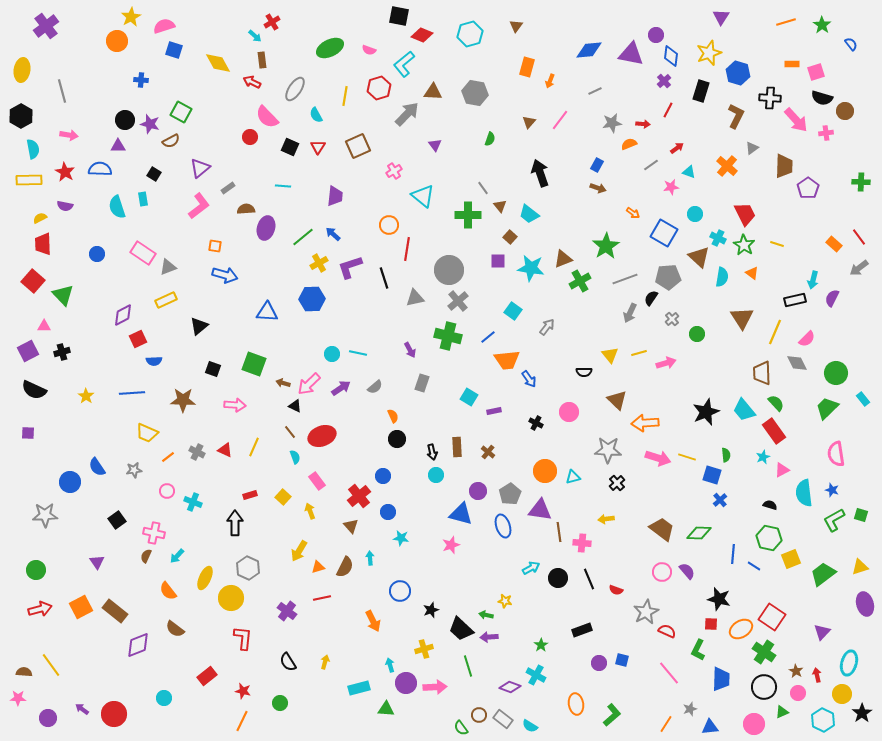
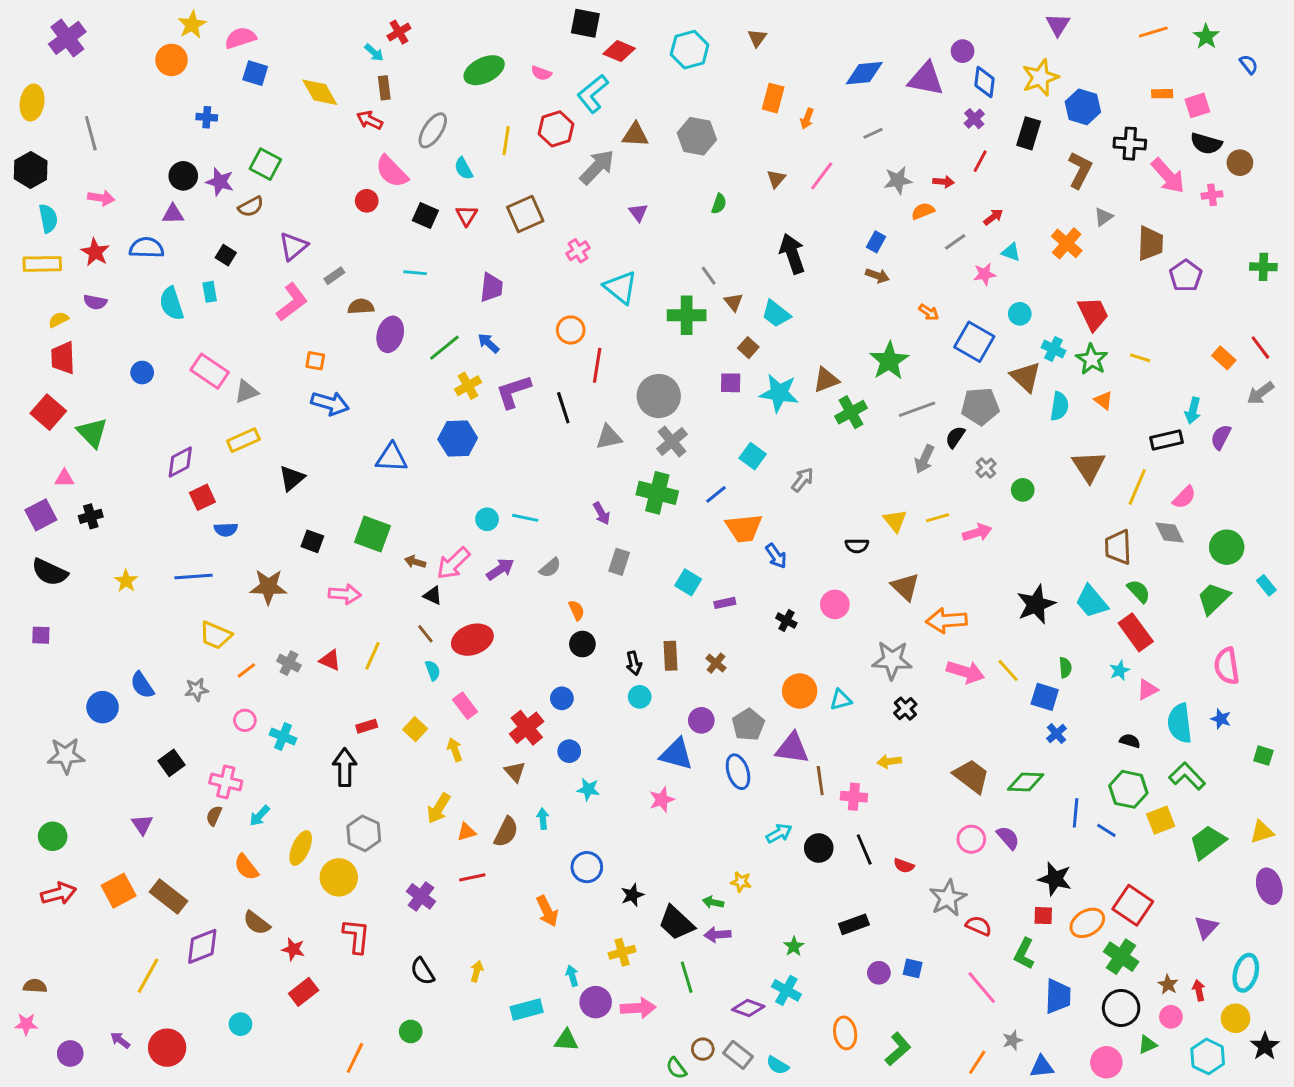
yellow line: (687, 457) -> (1008, 670), turned 30
green L-shape: (834, 520) -> (1187, 776), moved, turned 75
yellow line: (51, 665) -> (148, 976), moved, turned 65
red star: (243, 691) -> (293, 949), moved

